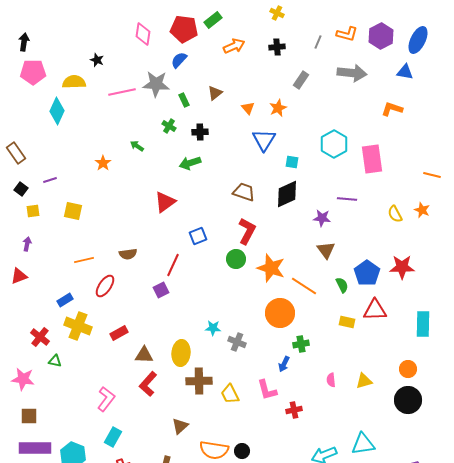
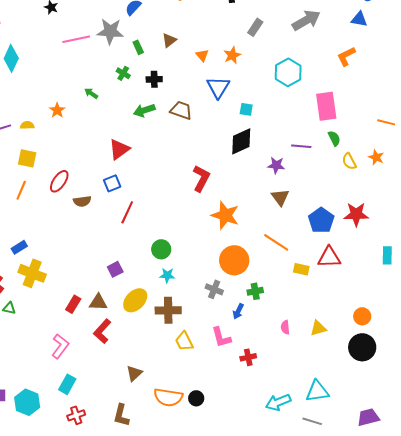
gray arrow: (352, 73) -> (306, 20), turned -36
yellow semicircle: (74, 82) -> (27, 125), moved, size x0.6
orange L-shape: (392, 109) -> (346, 56), turned -45
cyan hexagon: (334, 144) -> (288, 72), moved
brown trapezoid: (244, 192) -> (181, 110), moved
blue square: (198, 236) -> (112, 183), moved
green circle: (236, 259) -> (161, 249), moved
orange line: (84, 260) -> (21, 190), moved, turned -54
green semicircle: (342, 285) -> (334, 138), moved
red ellipse: (105, 286) -> (59, 181), moved
orange line: (304, 286) -> (276, 242), moved
purple square: (161, 290) -> (115, 269), moved
cyan rectangle: (423, 324) -> (387, 255), moved, size x0.7
red rectangle: (119, 333) -> (73, 304), moved, turned -30
gray cross: (237, 342) -> (214, 289), moved
yellow ellipse: (181, 353) -> (135, 300), turned 40
brown cross: (199, 381) -> (168, 310), moved

